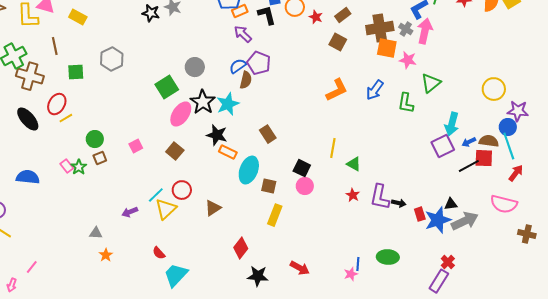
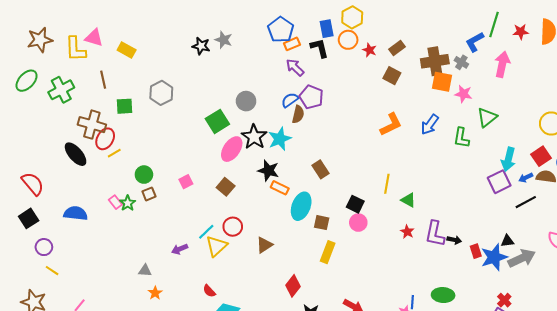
pink arrow: (425, 31) -> (502, 64), moved
brown cross: (30, 76) -> (92, 125), moved
red square: (484, 158) -> (541, 156), moved, turned -36

